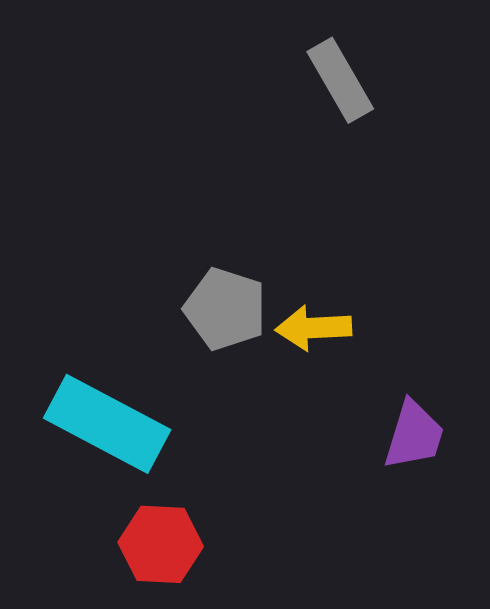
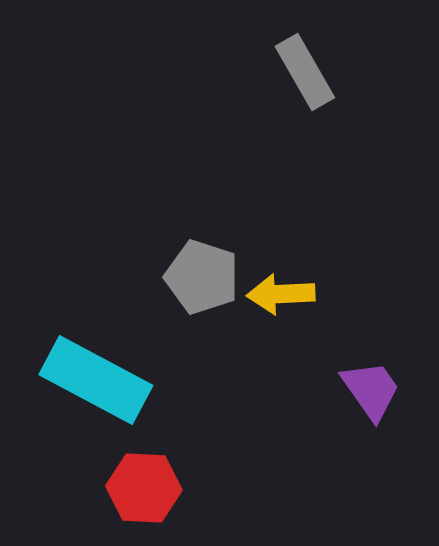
purple trapezoid: (414, 435) -> (371, 390), turned -52

